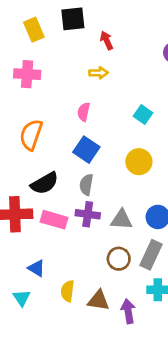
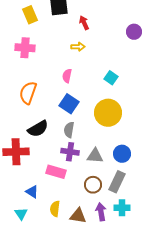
yellow circle: (139, 162) -> (108, 113), size x1.4
pink rectangle: (54, 220) -> (56, 172), moved
purple arrow: (128, 311) -> (101, 212), moved

